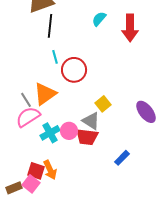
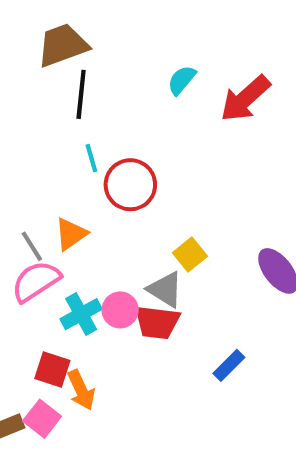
red arrow: (130, 28) -> (245, 99), turned 48
orange triangle: (45, 94) -> (71, 234), size x0.7
red square: (36, 171) -> (52, 369), moved

